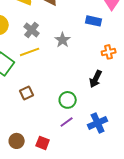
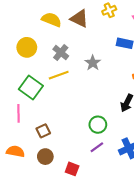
brown square: (27, 93) -> (43, 131), moved
brown circle: (17, 141) -> (45, 157), moved

